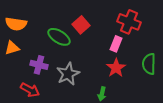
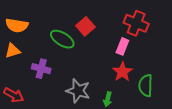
green semicircle: (149, 64) -> (146, 86), moved
gray star: (68, 74) -> (78, 91), moved, turned -30
red arrow: (30, 90) -> (14, 95), moved

